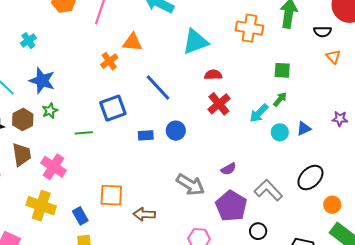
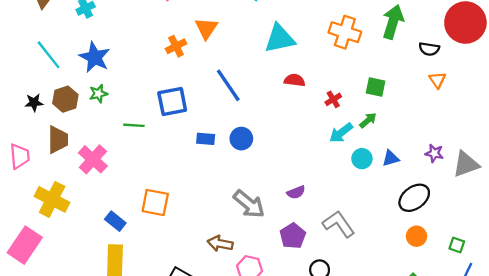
orange triangle: (132, 42) -> (206, 28), turned 50
red cross: (219, 104) -> (333, 99), moved, size x0.6
black ellipse: (310, 178) -> (414, 198), moved
orange circle: (332, 205) -> (416, 236), moved
yellow cross: (41, 206) -> (52, 199), moved
purple pentagon: (231, 206) -> (293, 236), size x0.7
brown arrow: (144, 214) -> (220, 244), moved
blue rectangle: (80, 216) -> (115, 221), turned -30

